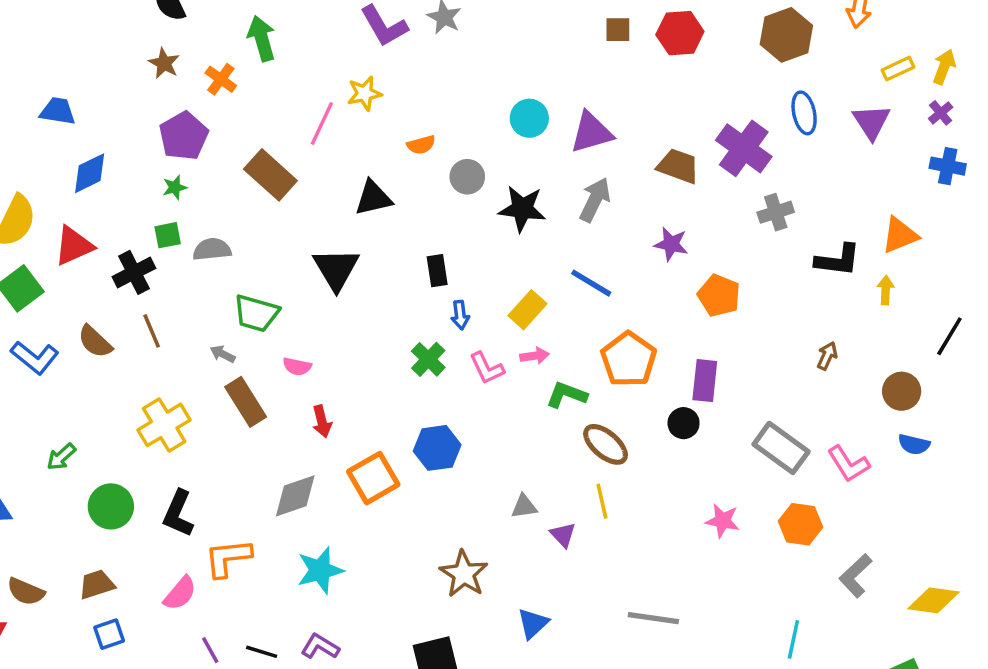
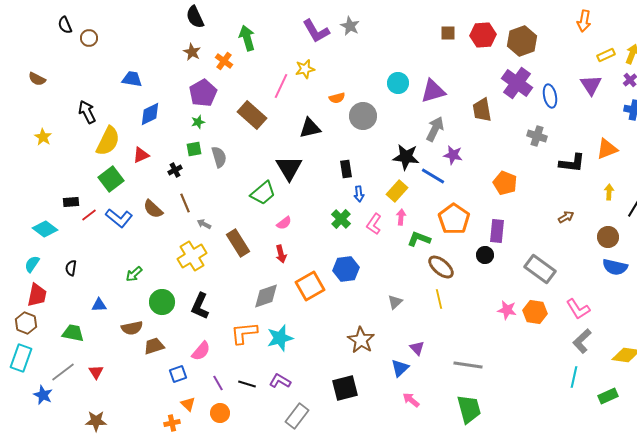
brown hexagon: (786, 35) -> (522, 41), moved
blue ellipse: (804, 113) -> (550, 96), moved
purple cross: (744, 148) -> (517, 83), moved
brown trapezoid: (678, 166) -> (482, 110), turned -120
gray circle: (467, 177) -> (363, 116), size x1.4
black star: (522, 209) -> (406, 157), moved
gray cross: (776, 212) -> (537, 136), turned 36
purple star: (671, 244) -> (453, 155), moved
red triangle: (74, 246) -> (141, 155), size x0.7
gray semicircle: (212, 249) -> (219, 157), turned 80
black cross: (134, 272) -> (175, 170), size x0.6
yellow arrow: (886, 290) -> (609, 192), moved
green trapezoid: (256, 313) -> (263, 193), moved, turned -56
gray arrow: (223, 354) -> (204, 224), moved
pink arrow: (535, 356) -> (401, 217), turned -77
brown arrow: (827, 356) -> (566, 217), turned 35
pink semicircle: (297, 366) -> (284, 223), moved, turned -49
pink L-shape: (487, 368) -> (374, 224), turned 60
blue semicircle: (914, 444) -> (615, 267), size x1.4
pink L-shape: (848, 464) -> (578, 309), moved
gray triangle: (524, 506) -> (395, 302), turned -35
orange hexagon: (801, 524) -> (535, 312), moved
purple triangle: (563, 535) -> (417, 348), moved
orange L-shape: (228, 558) -> (244, 333), moved
brown semicircle: (26, 592) -> (132, 328), moved, turned -35
blue square: (109, 634) -> (178, 374), moved
cyan line: (793, 639) -> (574, 377), moved

